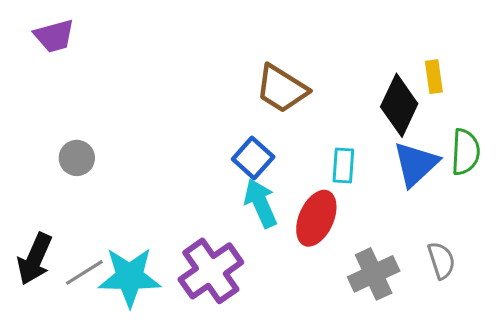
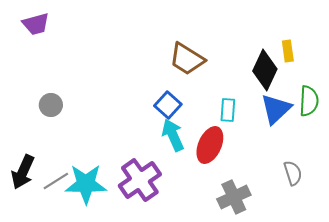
gray cross: (374, 274) -> (234, 197), moved

